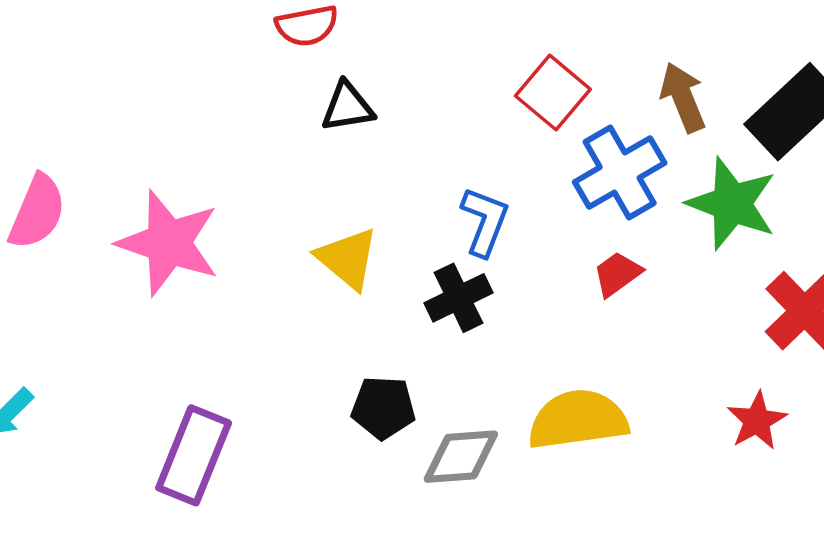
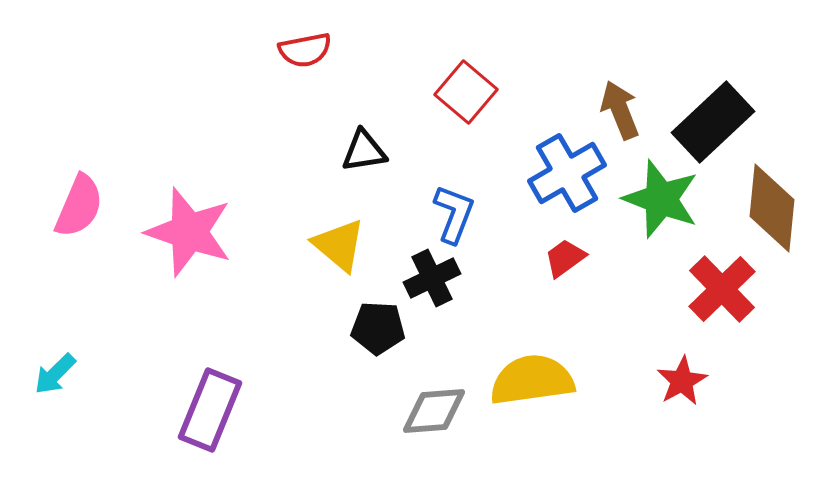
red square: (553, 93) -> (466, 92), moved
black triangle: (347, 107) -> (364, 151), moved
black pentagon: (383, 408) -> (378, 328), moved

